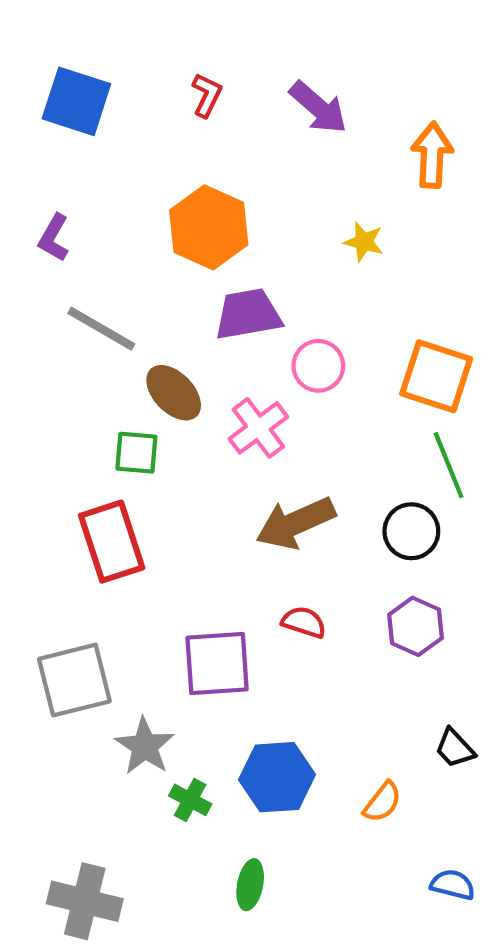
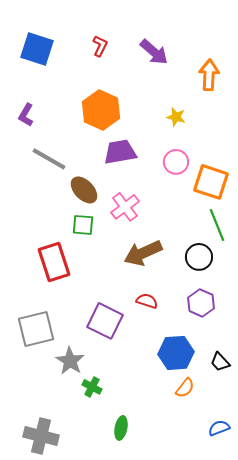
pink circle: (318, 366) -> (176, 162), moved
green square: (136, 453) -> (83, 225), moved
purple square: (217, 664) -> (105, 321), turned 30
blue hexagon: (277, 777) -> (176, 353), moved
blue semicircle: (453, 885) -> (219, 428), turned -35

